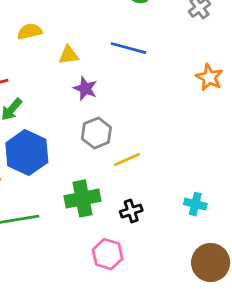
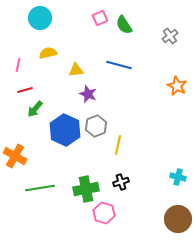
blue hexagon: (27, 153) -> (65, 130), moved
yellow line: (127, 159) -> (118, 145), turned -54
green cross: (82, 198) -> (86, 189), moved
cyan cross: (195, 204) -> (178, 177), moved

